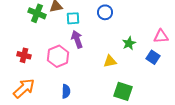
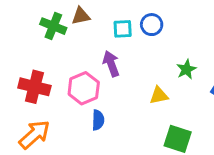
cyan square: (73, 18) -> (123, 29), moved
red cross: (24, 55) -> (34, 87), size x1.5
blue semicircle: (66, 91) -> (98, 120), moved

